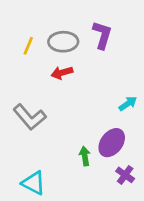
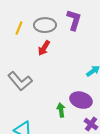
red arrow: (62, 73) -> (44, 48), turned -42
purple ellipse: (112, 143) -> (81, 100), turned 70

